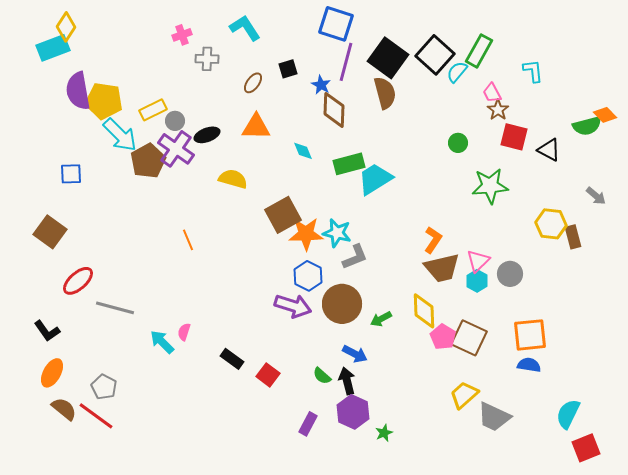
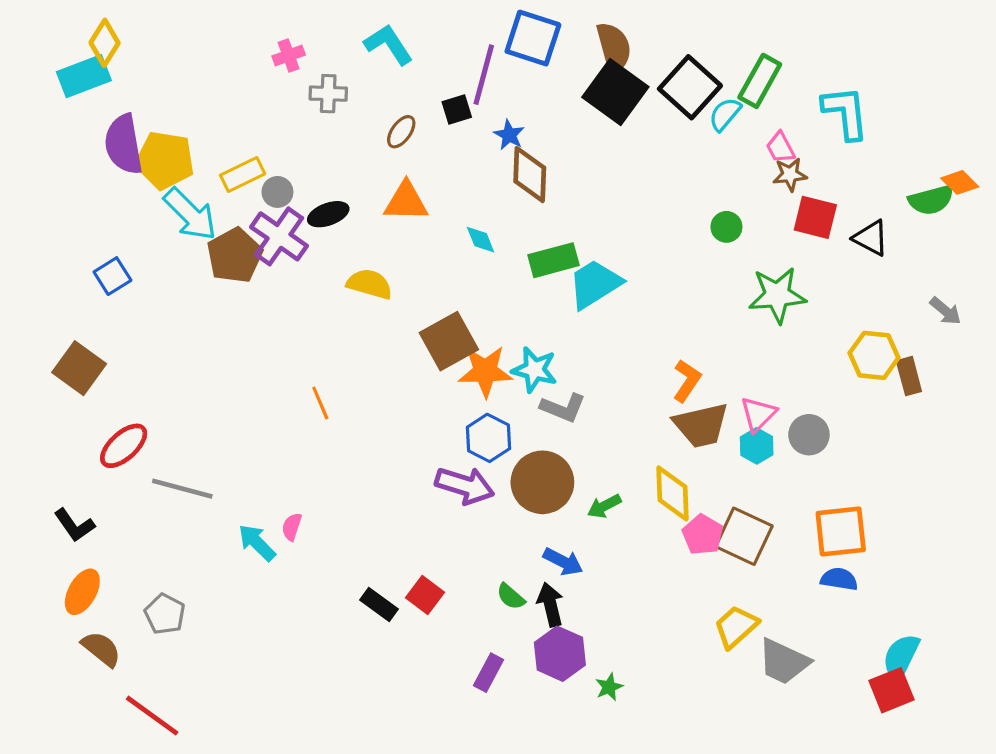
purple line: (346, 62) -> (484, 75), moved
cyan L-shape: (533, 71) -> (845, 113), size x1.5
brown semicircle: (385, 93) -> (614, 48), moved
brown star: (498, 110) -> (790, 175), turned 30
blue square: (71, 174) -> (112, 276), turned -30
orange line: (188, 240) -> (320, 403), moved
gray L-shape: (355, 257) -> (563, 408), turned 44
black rectangle: (232, 359) -> (379, 604), moved
red line: (96, 416) -> (152, 716), moved
red square: (586, 448) -> (891, 690), moved

